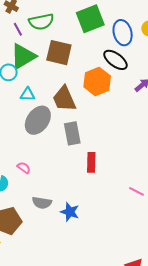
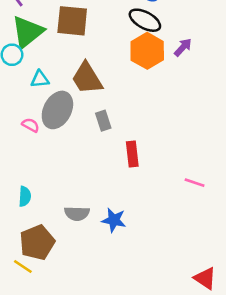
orange hexagon: (97, 81) -> (147, 51), moved
gray rectangle: (72, 133) -> (103, 121), size x0.7
pink semicircle: (24, 168) -> (31, 125), moved

